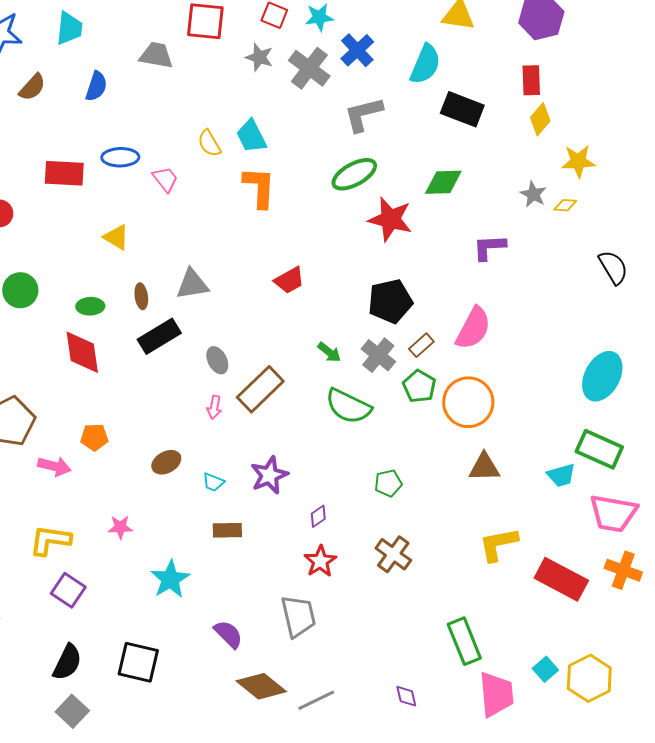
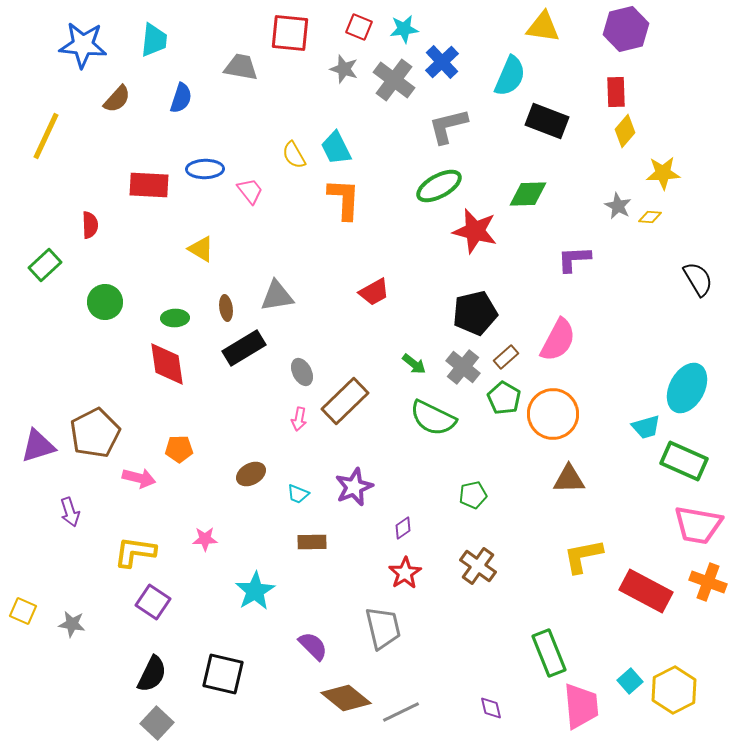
cyan trapezoid: (561, 475) -> (646, 427), moved

